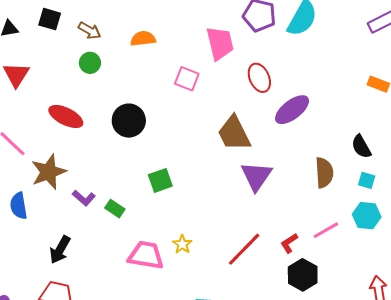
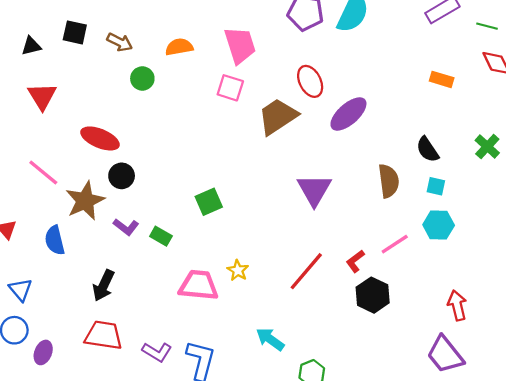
pink trapezoid: (220, 43) -> (240, 45), moved
green circle: (90, 63) -> (142, 78), moved
black circle: (129, 121) -> (122, 176), moved, size x0.7
brown trapezoid: (234, 133) -> (278, 116), moved, turned 87

